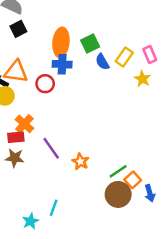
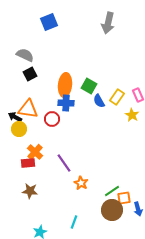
green square: (90, 44) -> (89, 86), turned -35
purple line: (51, 148) -> (64, 163), moved
brown star: (15, 158) -> (30, 191), moved
orange square: (133, 180) -> (124, 198), turned 32
cyan line: (54, 208) -> (74, 222), moved

